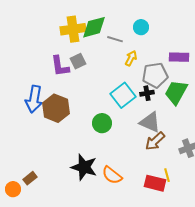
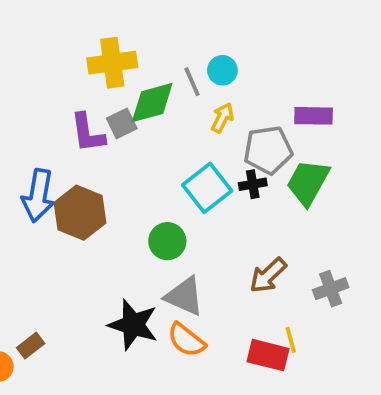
green diamond: (94, 27) -> (152, 103), moved
cyan circle: (141, 27) -> (222, 70), moved
gray line: (115, 39) -> (192, 82), turned 49
gray triangle: (150, 122) -> (184, 296), moved

